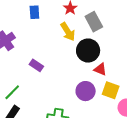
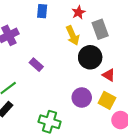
red triangle: (100, 69) -> (109, 75), moved

